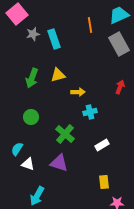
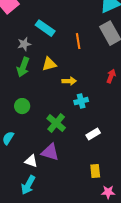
orange line: (90, 25) -> (78, 41), moved
gray star: (33, 34) -> (24, 44), moved
cyan rectangle: (54, 39) -> (45, 28), turned -36
white triangle: (28, 164) -> (31, 161), moved

